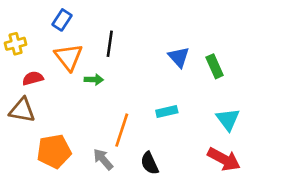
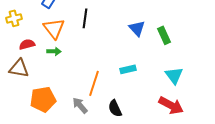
green arrow: (94, 80) -> (54, 51), moved

